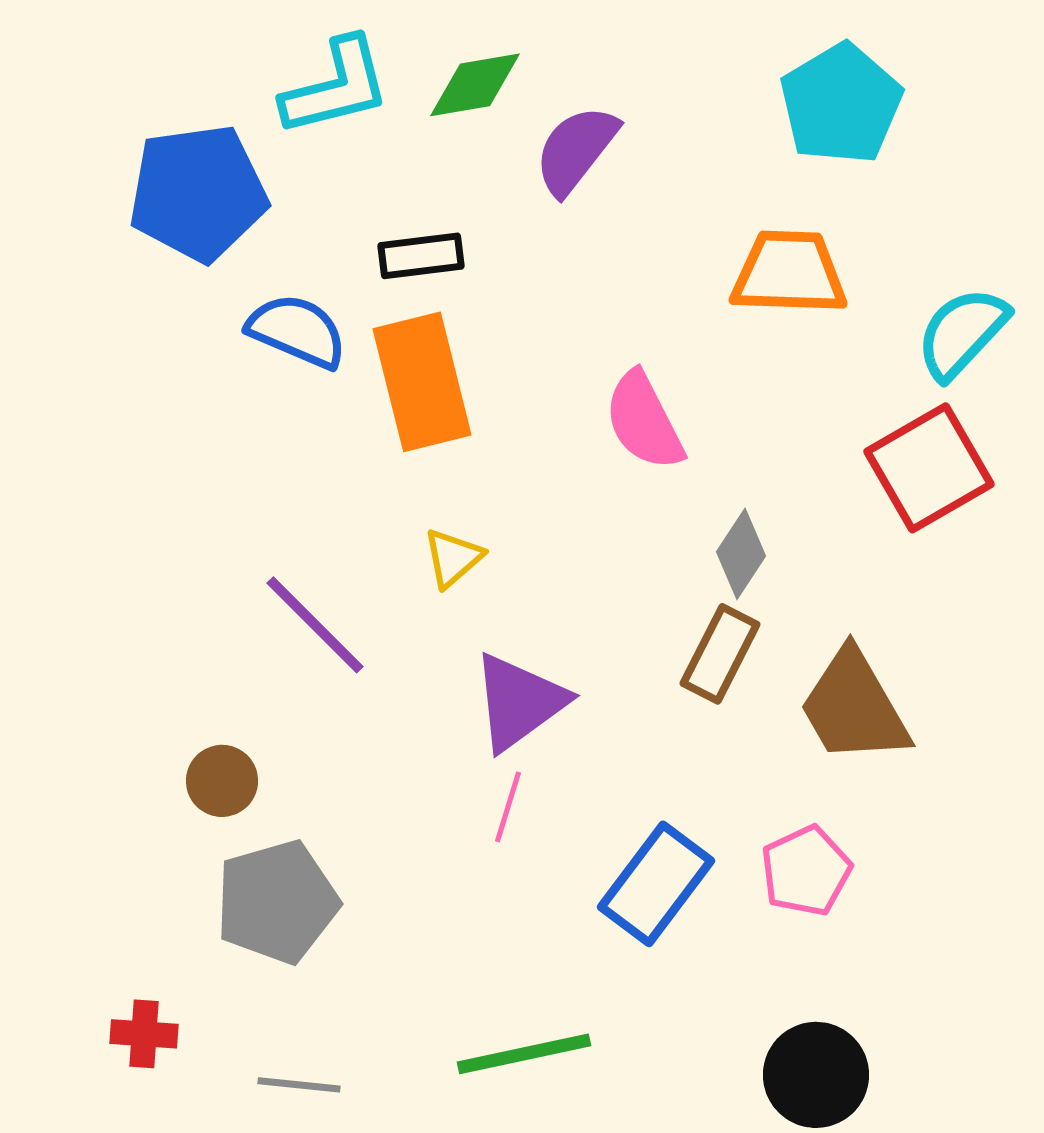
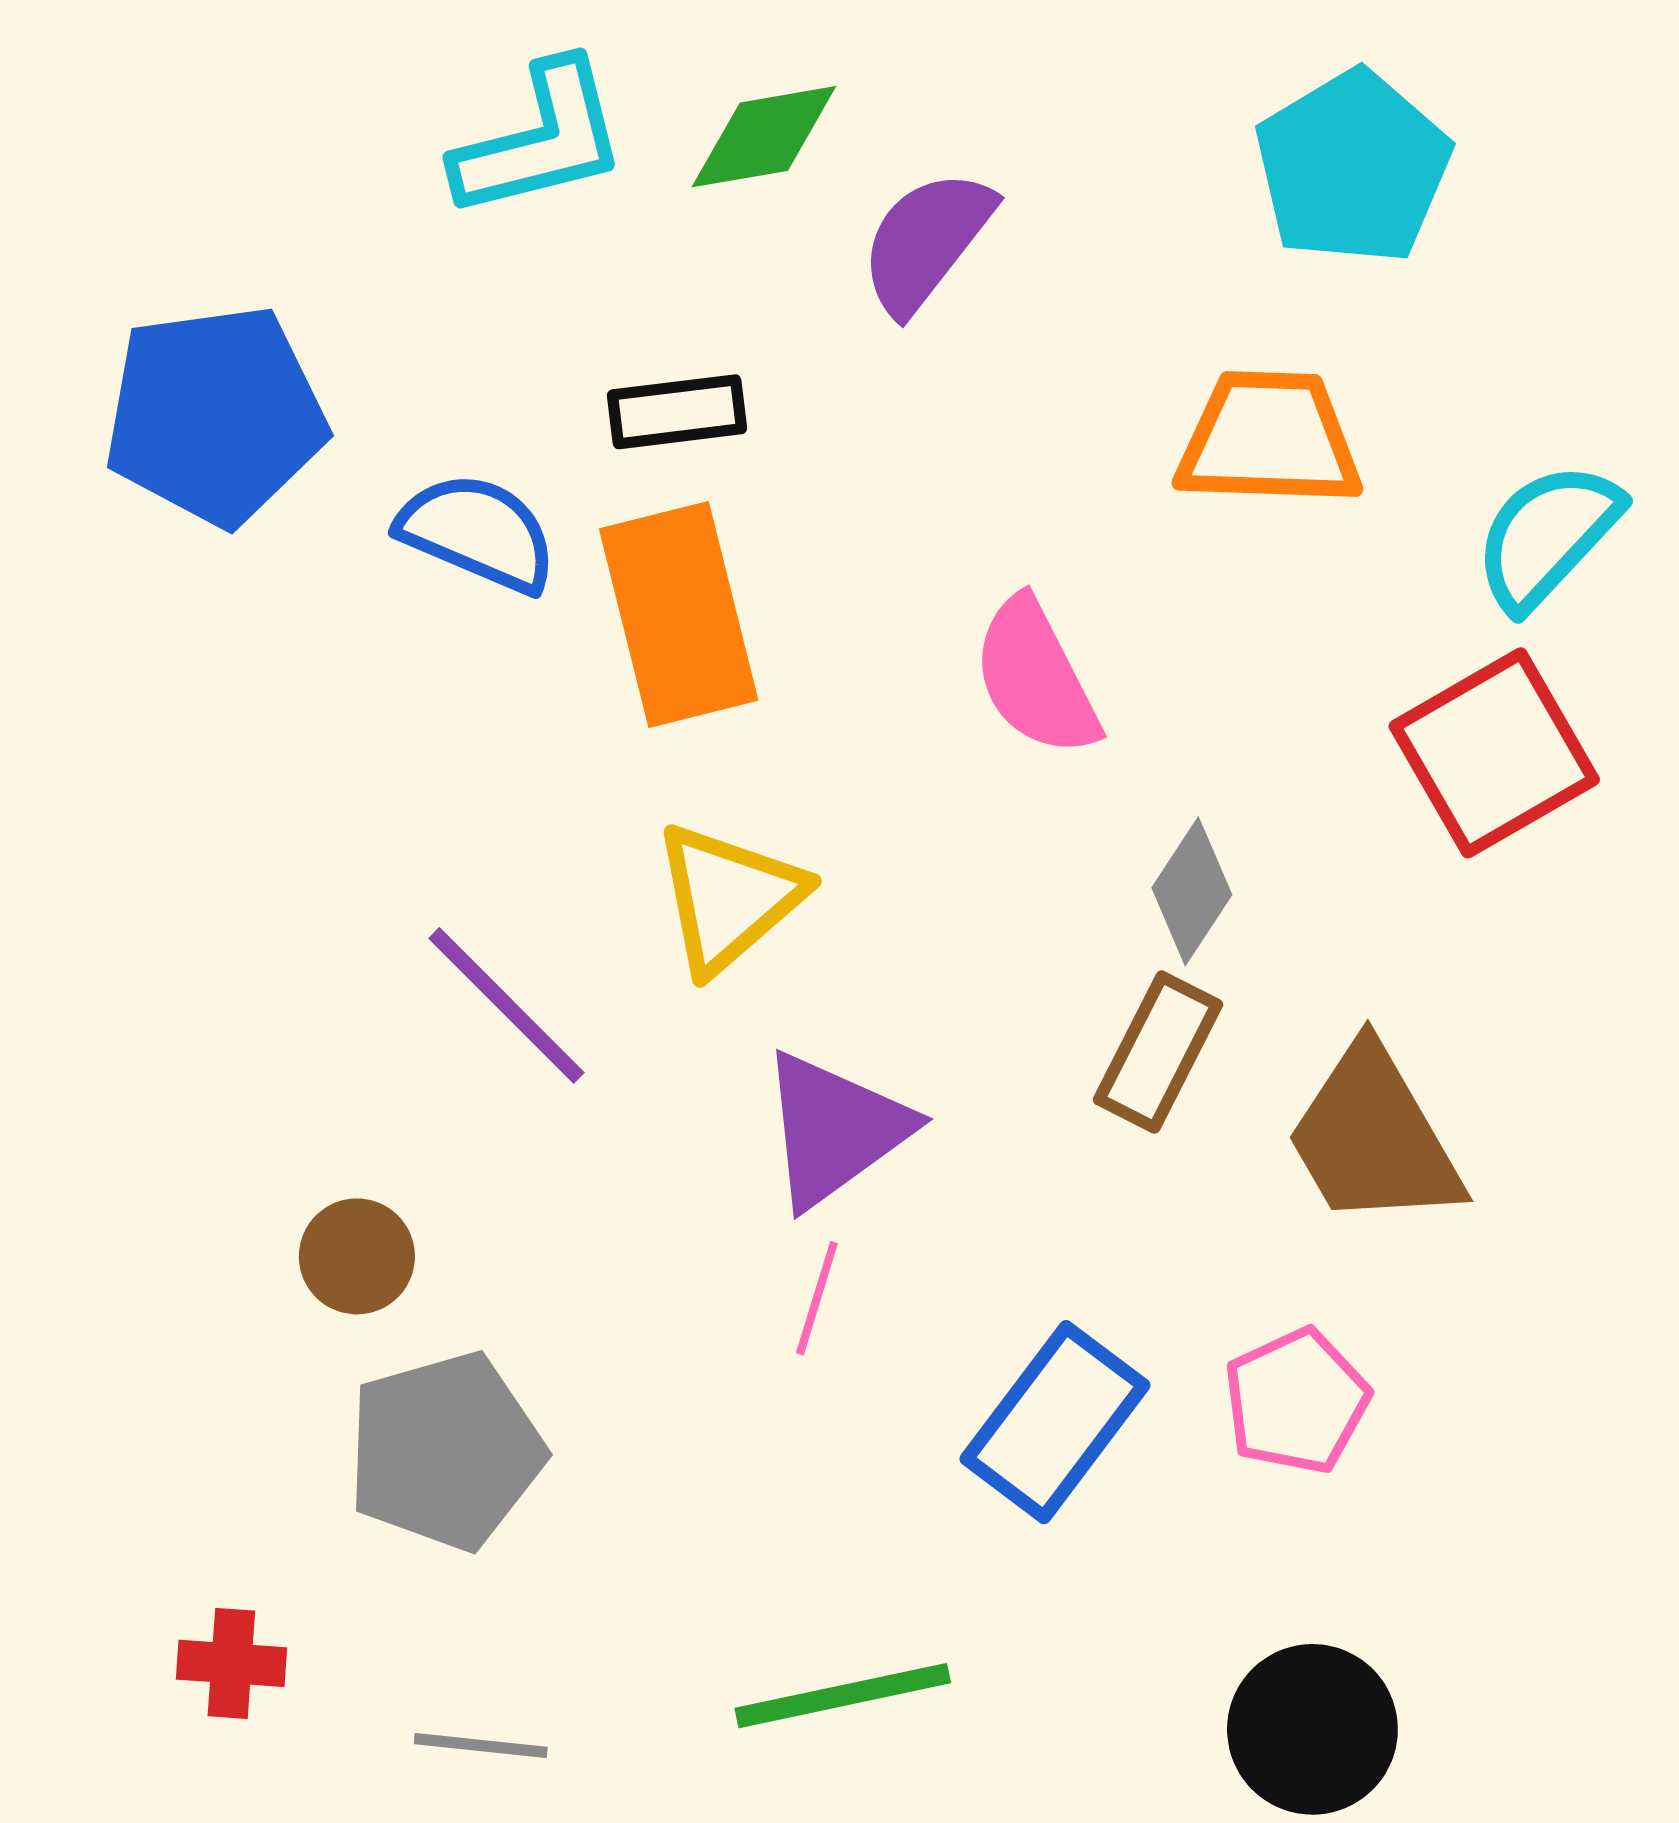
blue pentagon: (198, 193) -> (215, 415), moved
yellow triangle: (453, 558) -> (728, 898), size x1.6

